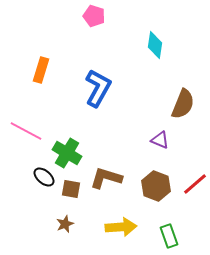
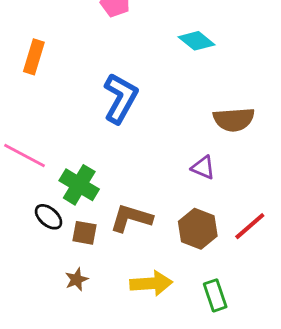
cyan diamond: (155, 45) -> (196, 41), turned -60
orange rectangle: (41, 70) -> (34, 57), moved
brown semicircle: (183, 104) -> (234, 120), turned 64

